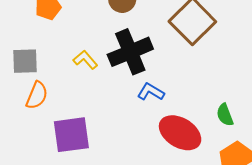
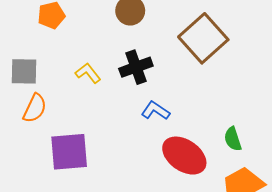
black cross: (130, 52) -> (136, 67), size x0.7

